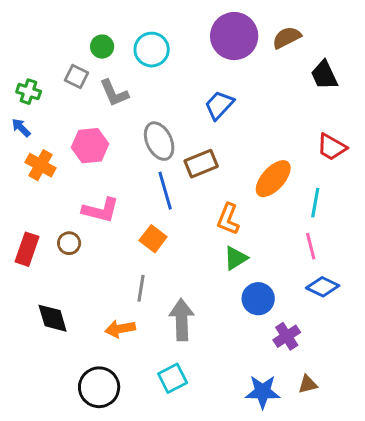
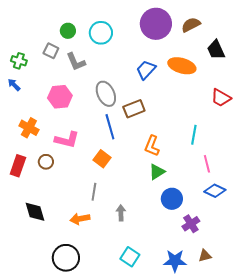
orange cross: (41, 165) -> (29, 128), moved
orange ellipse: (273, 179) -> (182, 66), moved, turned 64
cyan line: (315, 203) -> (194, 135), moved
gray arrow: (182, 320) -> (121, 213), size x0.6
cyan square: (173, 378) -> (130, 257), moved, turned -30

